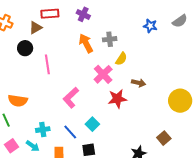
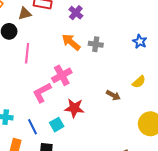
orange arrow: (86, 43) -> (71, 42), turned -36
yellow semicircle: (121, 59) -> (139, 82), moved
pink cross: (103, 74) -> (62, 75), moved
red star: (117, 99) -> (74, 108), moved

